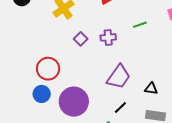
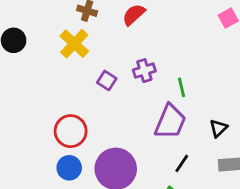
green line: (140, 25) -> (182, 87), moved, turned -72
black triangle: (151, 89) -> (218, 128), turned -40

